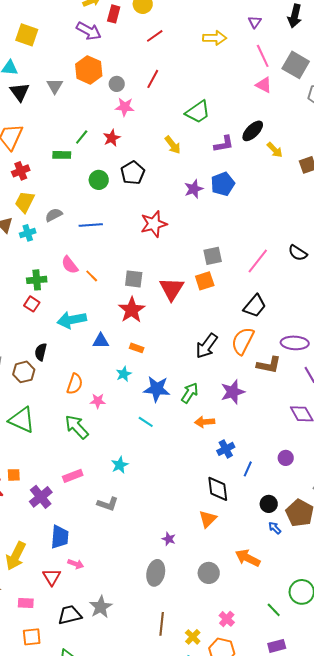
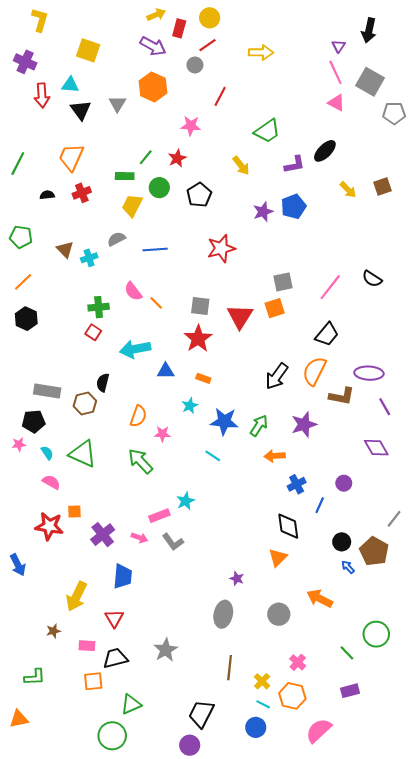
purple triangle: (255, 22) -> (339, 46), moved
red line: (155, 36) -> (208, 45), moved
yellow arrow: (215, 38) -> (261, 52), moved
gray circle: (117, 84) -> (195, 65), moved
yellow arrow: (275, 150) -> (348, 190), moved
green circle: (99, 180) -> (159, 188), moved
yellow trapezoid: (25, 202) -> (132, 205), moved
purple circle: (286, 458) -> (344, 483), moved
pink rectangle: (73, 476) -> (159, 516), moved
gray L-shape: (108, 504) -> (173, 542), turned 35
pink arrow: (76, 564) -> (139, 538), moved
black trapezoid: (70, 615) -> (115, 658), moved

